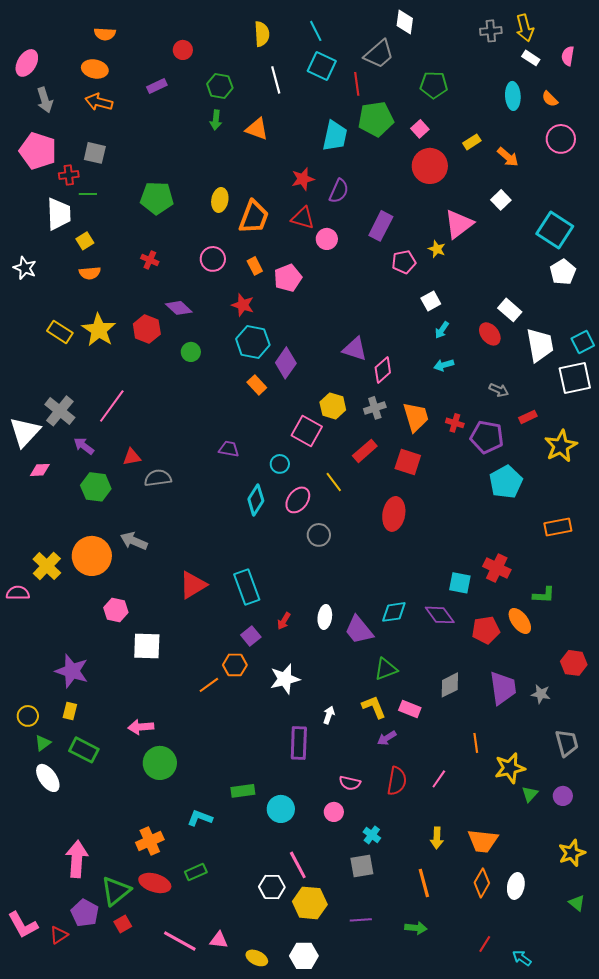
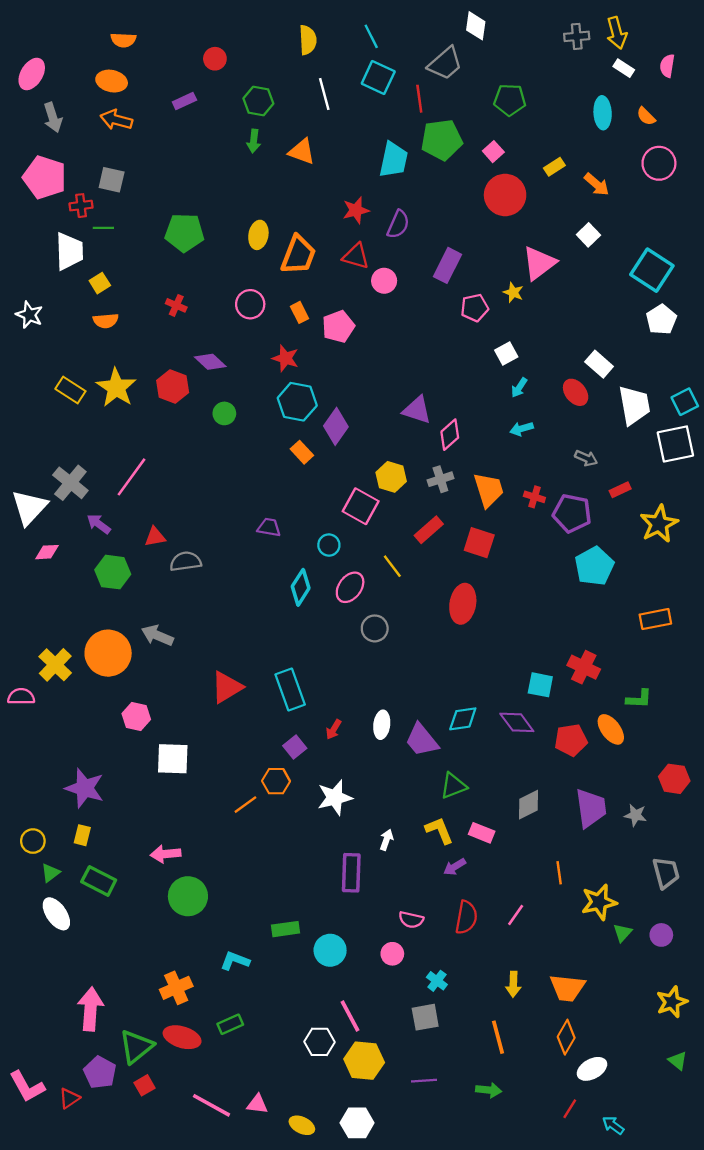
white ellipse: (516, 886) -> (592, 1069), moved, turned 50

